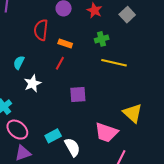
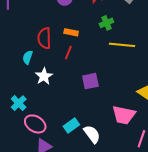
red semicircle: (41, 30) -> (44, 38), moved

